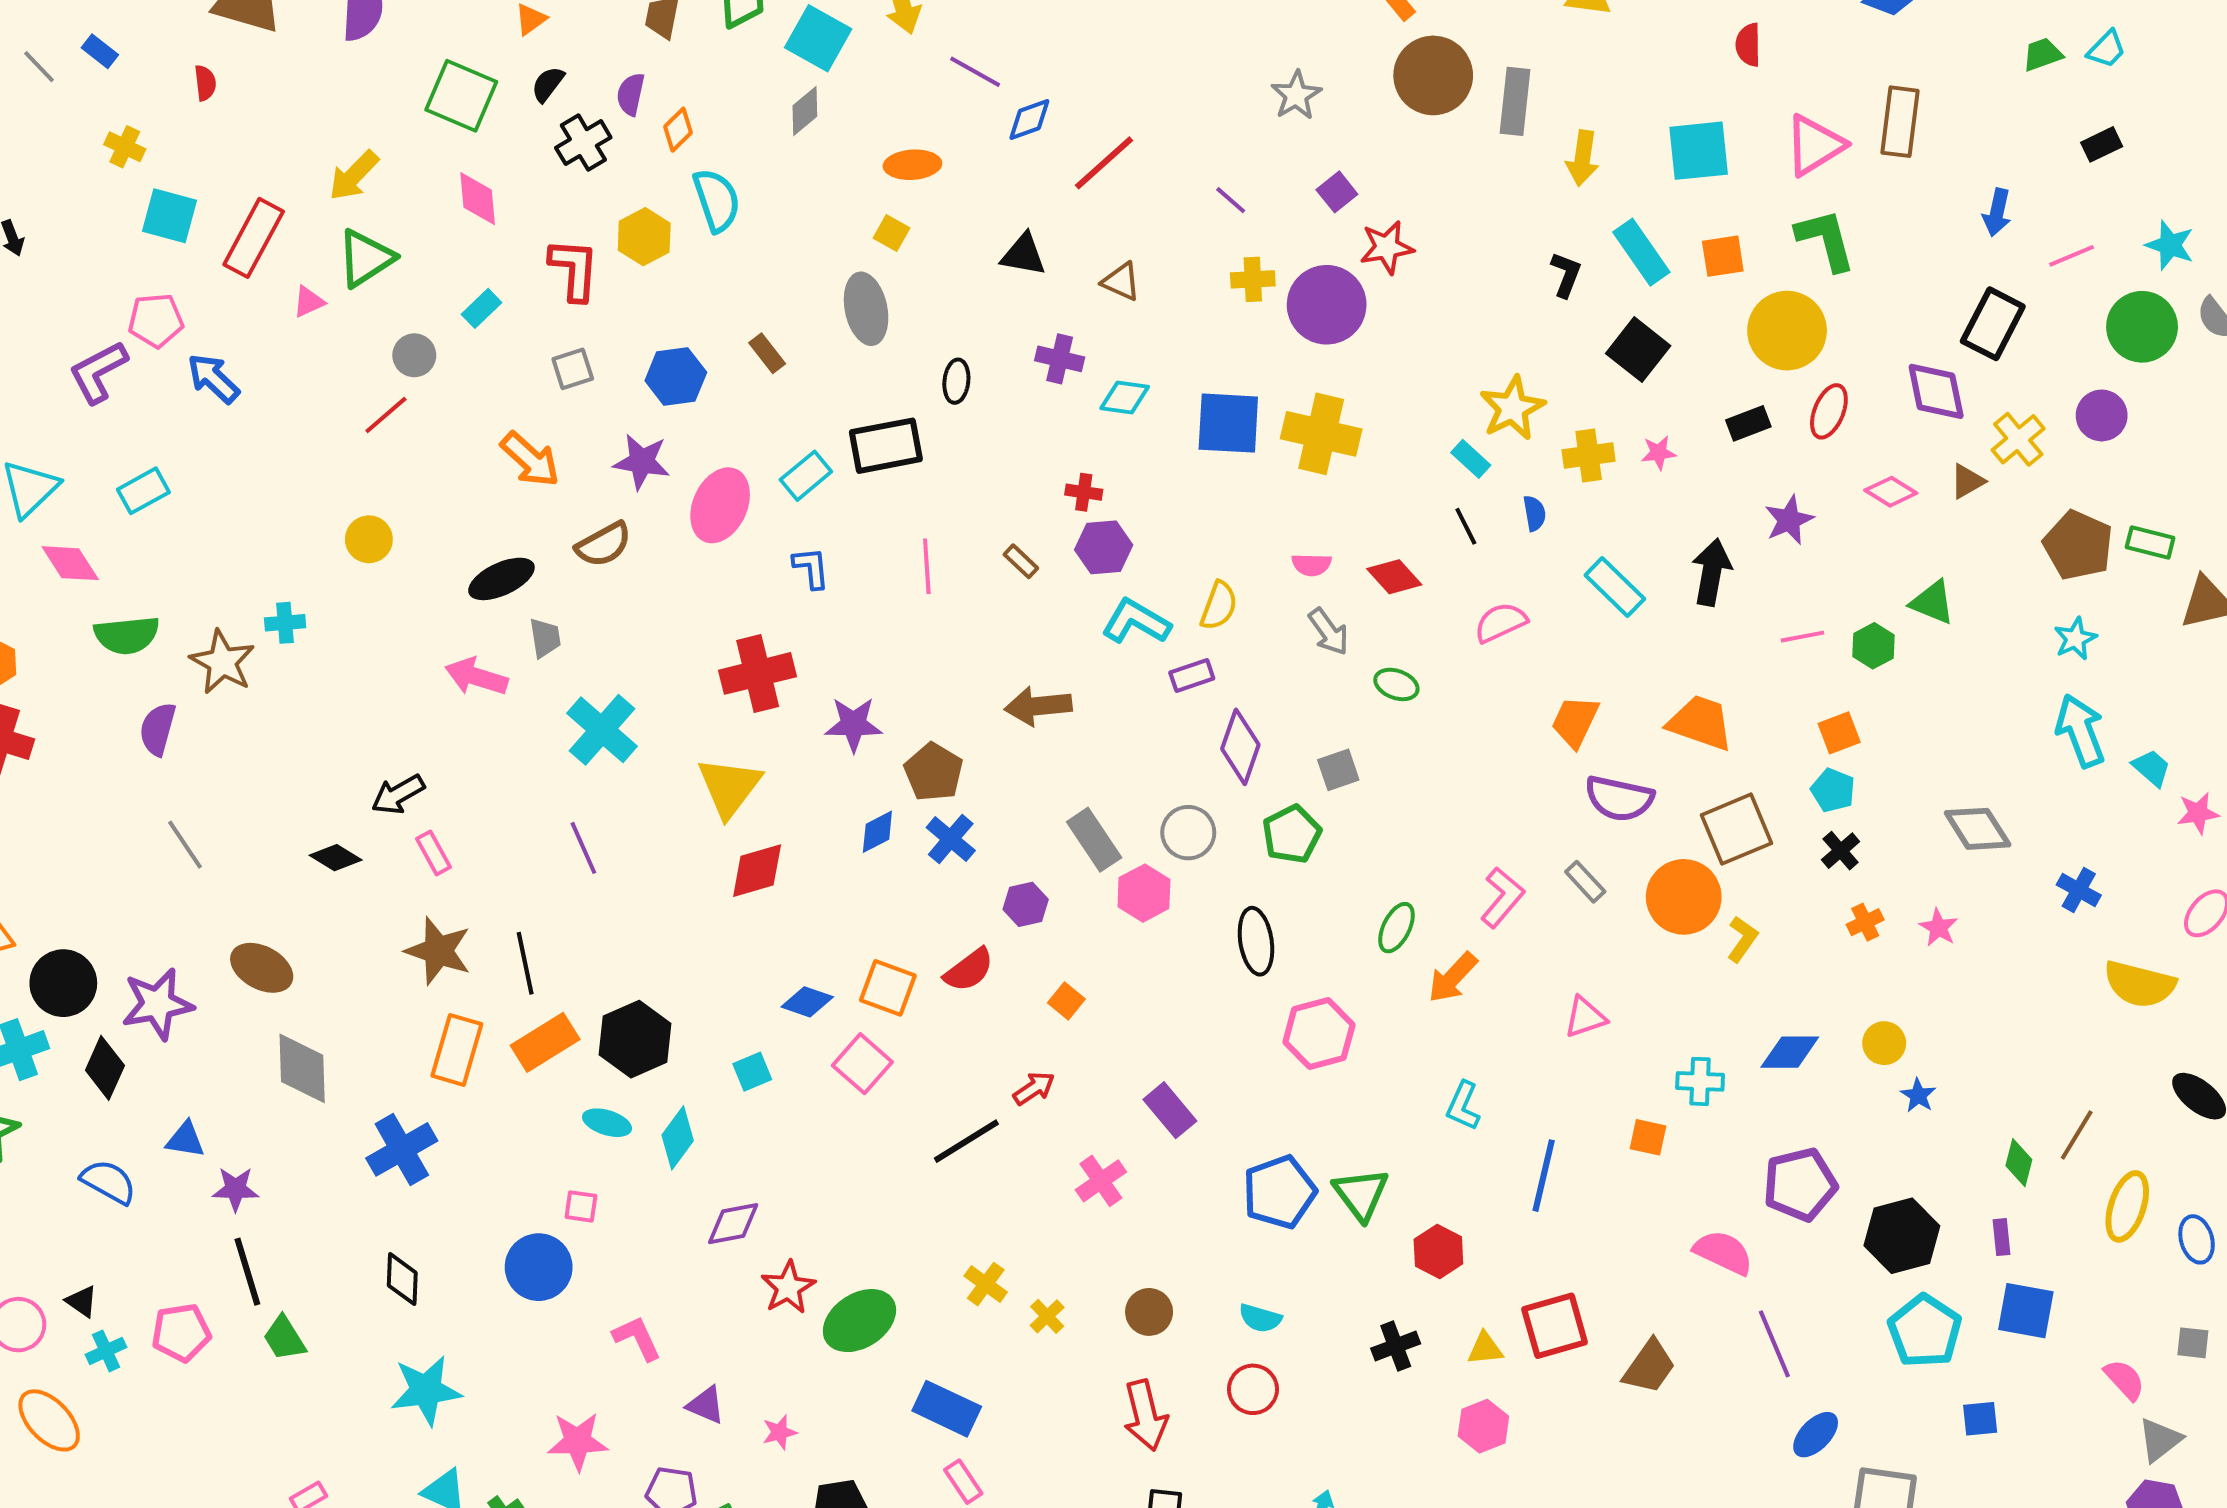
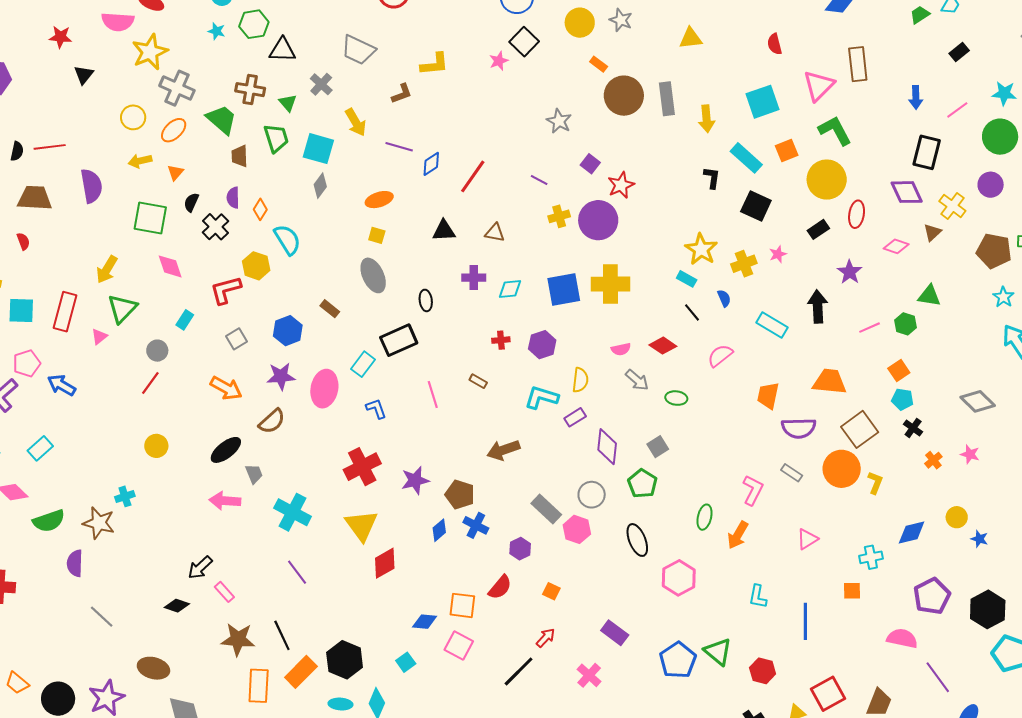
red L-shape: (574, 269) -> (226, 290), turned -96
purple hexagon: (1104, 547) -> (542, 345), moved

